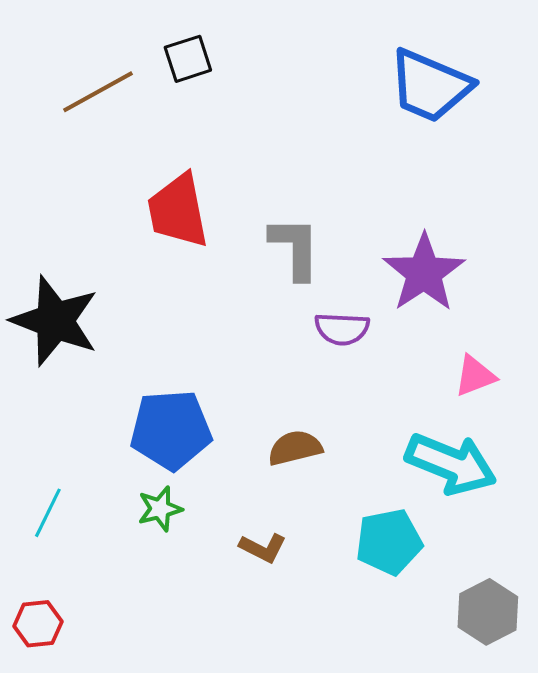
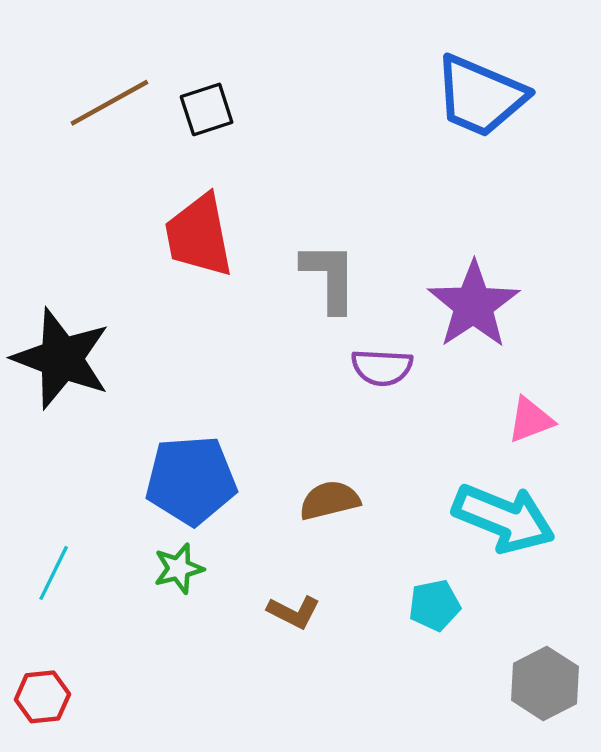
black square: (188, 59) -> (207, 109), moved
cyan pentagon: (389, 542) -> (434, 605), size x0.7

